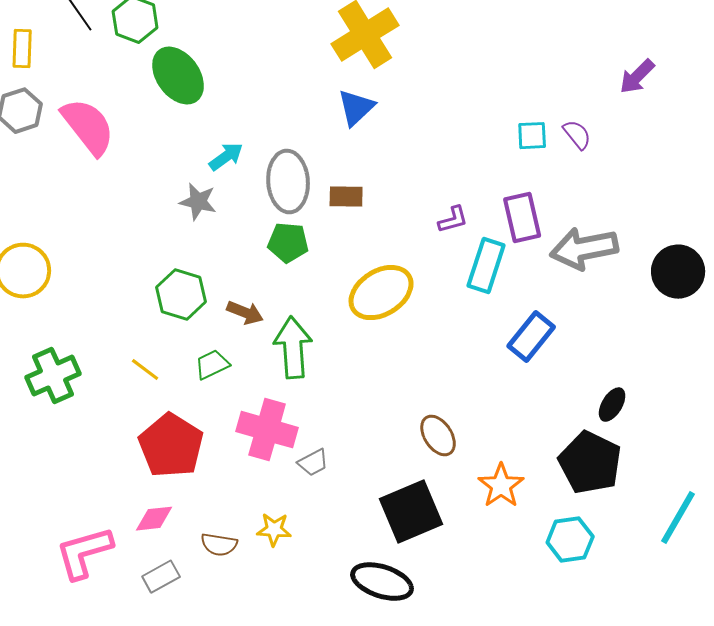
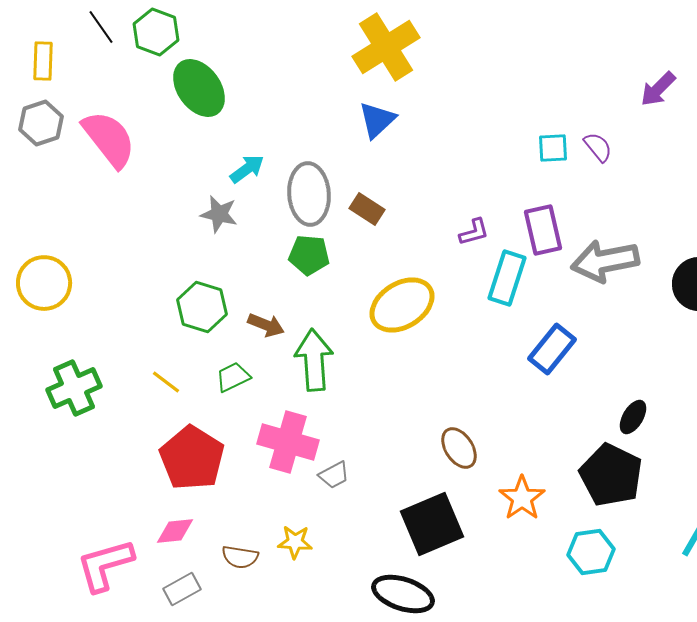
brown rectangle: (346, 197) -> (367, 209), turned 32

